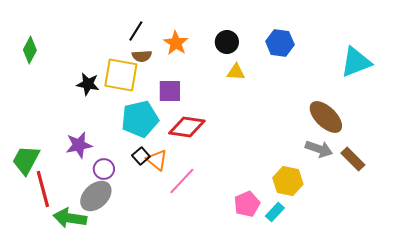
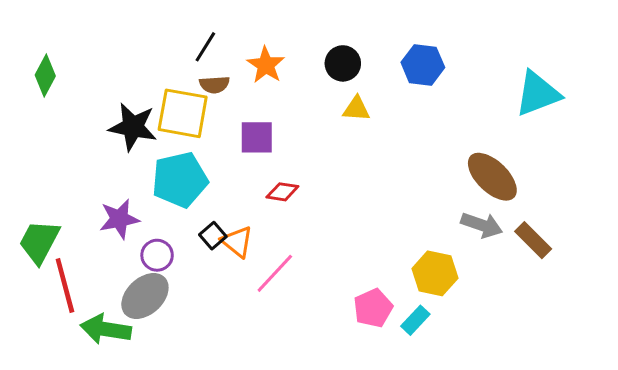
black star: (88, 84) -> (133, 127), size x1.4
cyan pentagon: (140, 119) -> (180, 180), moved
red diamond: (187, 127) -> (282, 192), size x0.6

